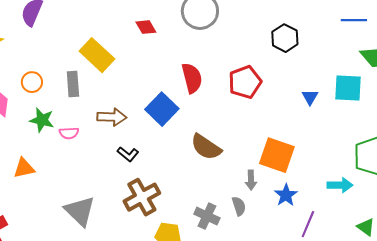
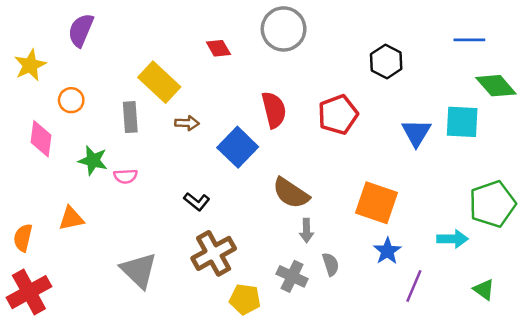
orange circle: (32, 82) -> (71, 100), moved
blue triangle: (310, 97) -> (416, 133), size x1.5
brown arrow: (112, 117) -> (187, 123), moved, size x0.7
gray arrow: (251, 180) -> (306, 230), moved

